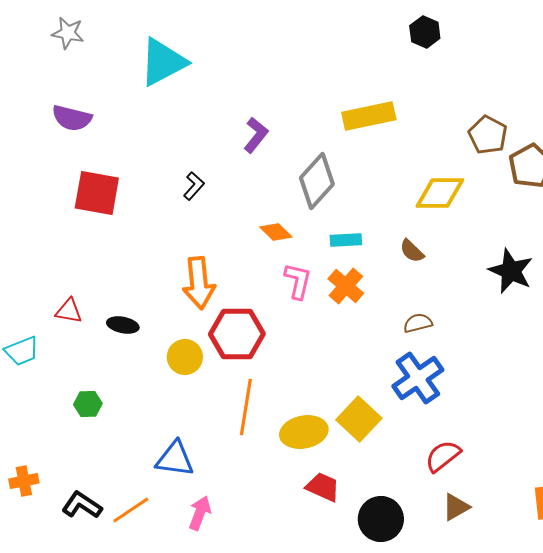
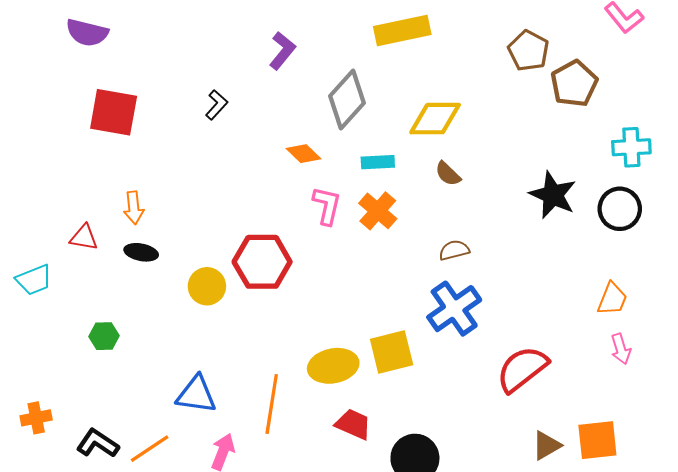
yellow diamond: (440, 193) -> (435, 119), moved
orange arrow: (199, 283) -> (134, 208), moved, size x0.6
orange line: (246, 407) -> (272, 404), moved
yellow square: (359, 419) -> (392, 352), turned 33
red semicircle: (443, 456) -> (522, 369), moved, size x1.4
brown triangle: (456, 507) -> (547, 445), moved

